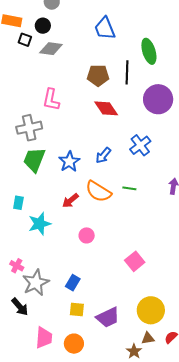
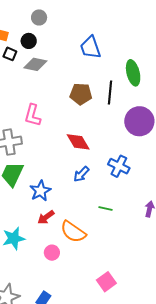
red diamond: (106, 108) -> (78, 142), moved
blue cross: (140, 145) -> (119, 166), turned -30
blue star: (69, 162) -> (40, 191), moved
orange semicircle: (98, 191) -> (73, 232), moved
pink circle: (87, 235) -> (52, 253), moved

